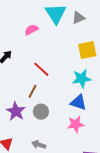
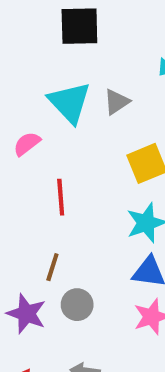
red line: (41, 69) -> (61, 197), moved, turned 54

